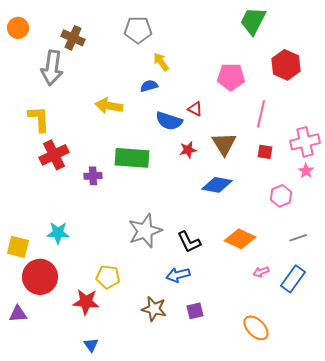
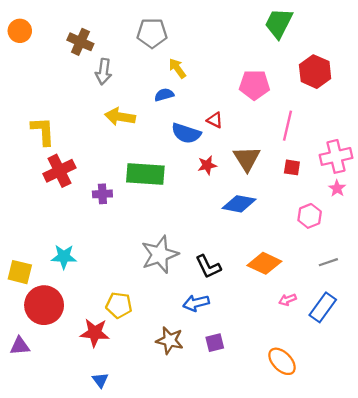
gray arrow: (52, 68) -> (104, 72), moved, size x0.7

